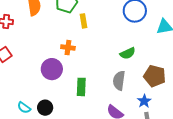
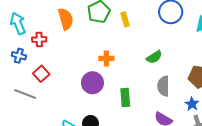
yellow rectangle: (84, 21) -> (125, 19), moved
green semicircle: (128, 53) -> (154, 57), moved

